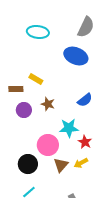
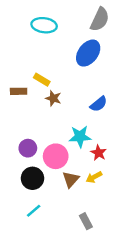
blue ellipse: (76, 56) -> (88, 53), turned -75
brown star: (48, 104) -> (53, 98), moved
purple circle: (24, 110) -> (28, 148), moved

